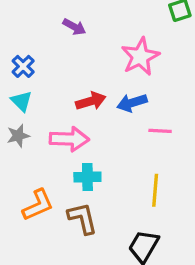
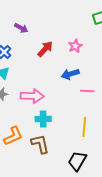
purple arrow: (74, 27) -> (21, 28), moved
pink star: (140, 57) -> (75, 46), size x0.6
red arrow: (91, 101) -> (45, 49), moved, turned -30

